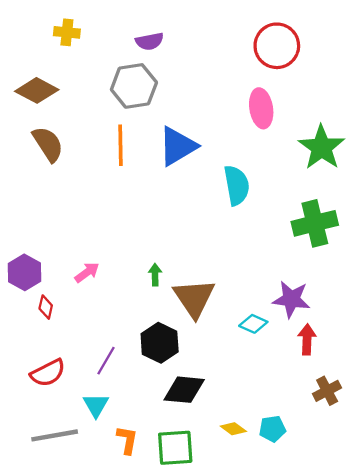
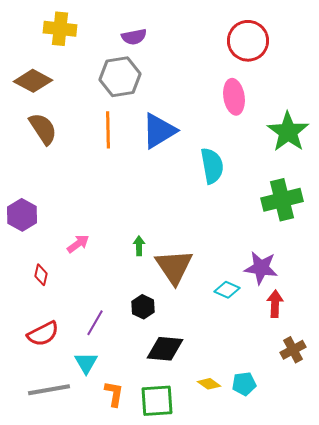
yellow cross: (67, 32) -> (60, 29), size x1.4
purple hexagon: (24, 272) -> (22, 215), moved
black hexagon: (160, 343) -> (143, 307), size x0.7

